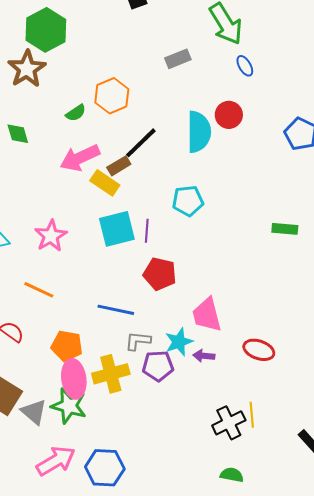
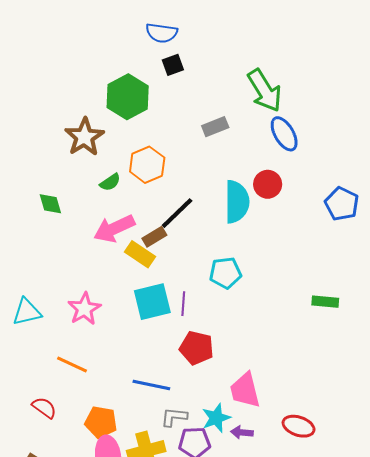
green hexagon: (46, 30) -> (128, 97), moved
blue ellipse: (245, 66) -> (284, 134), size x1.6
brown star: (27, 69) -> (84, 137), moved

